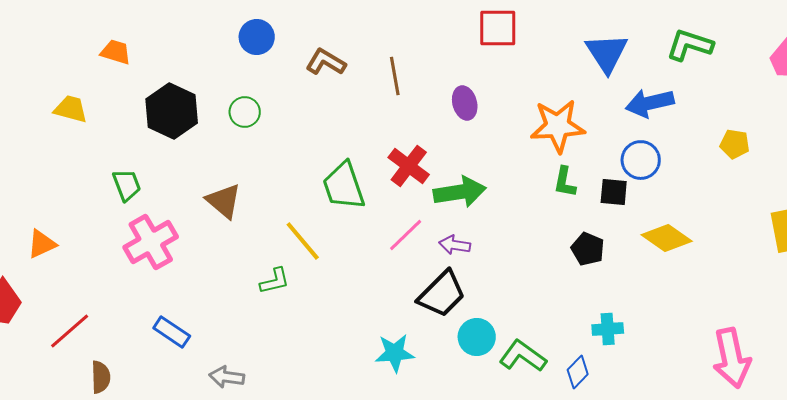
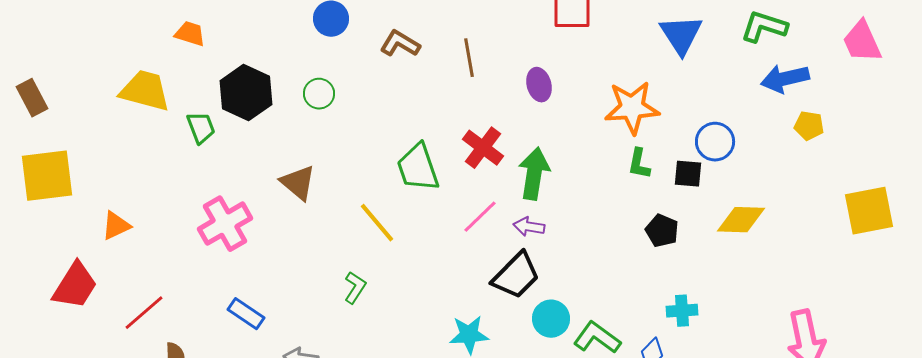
blue arrow: (650, 103) -> (785, 79), moved
yellow trapezoid: (71, 109) -> (145, 91), size x1.5
green trapezoid: (127, 185) -> (201, 128), moved
green arrow: (460, 192) -> (534, 174), turned -72
yellow diamond: (667, 238) -> (741, 220), turned -33
green L-shape: (275, 281) -> (355, 288), moved, turned -44

